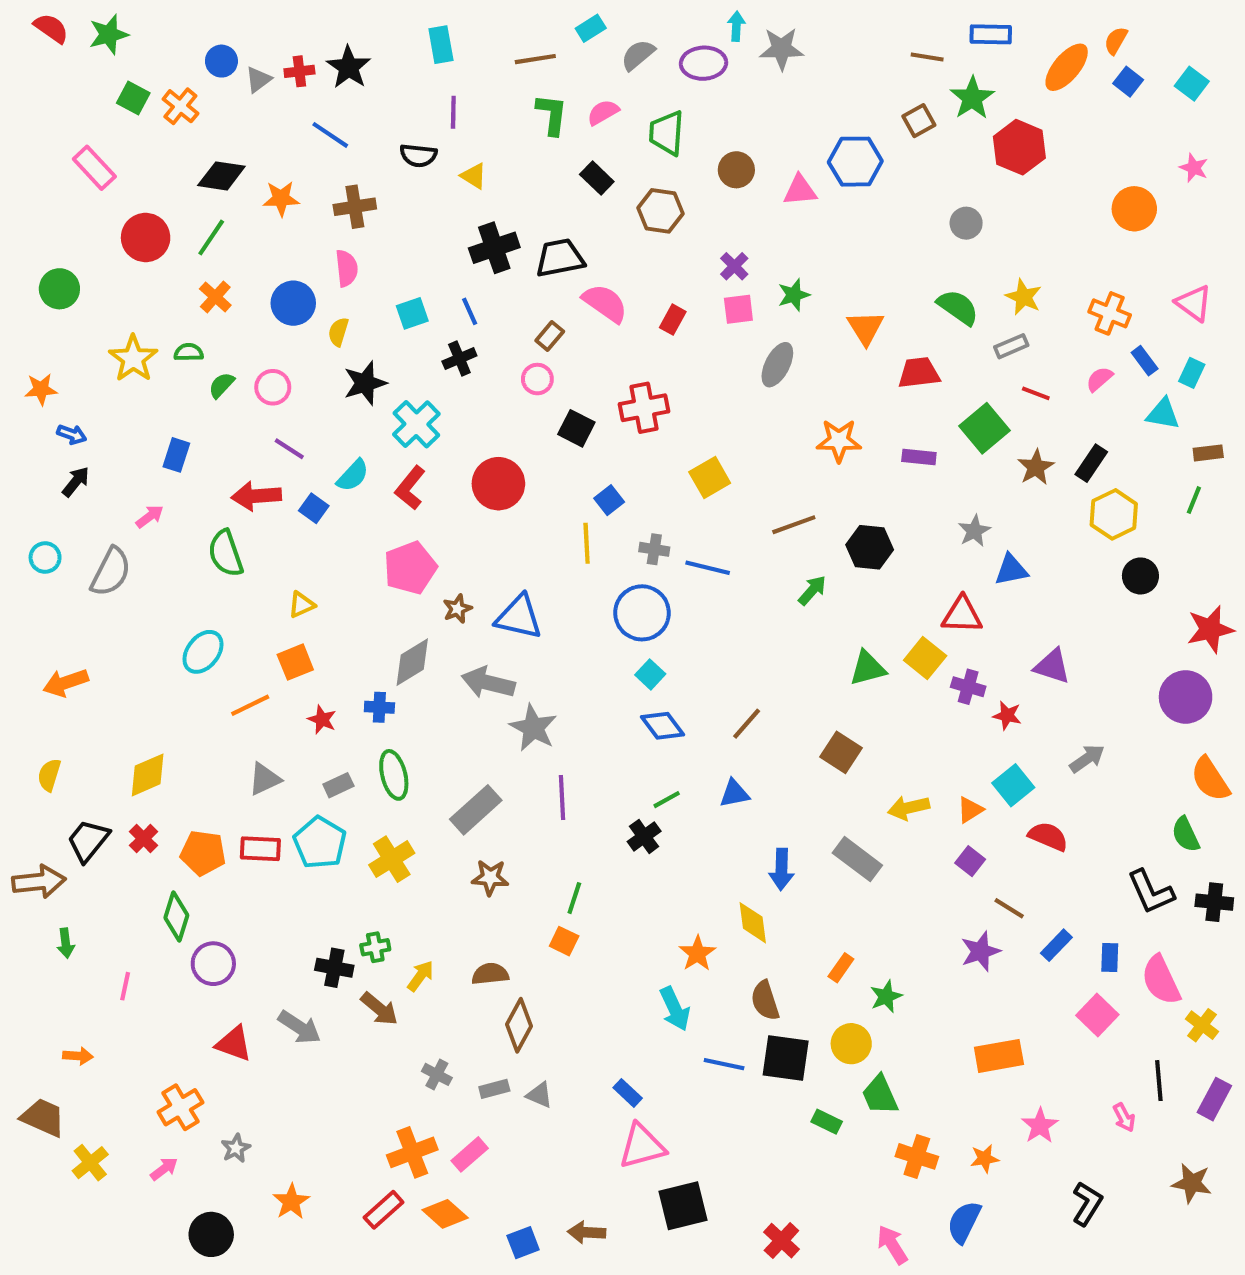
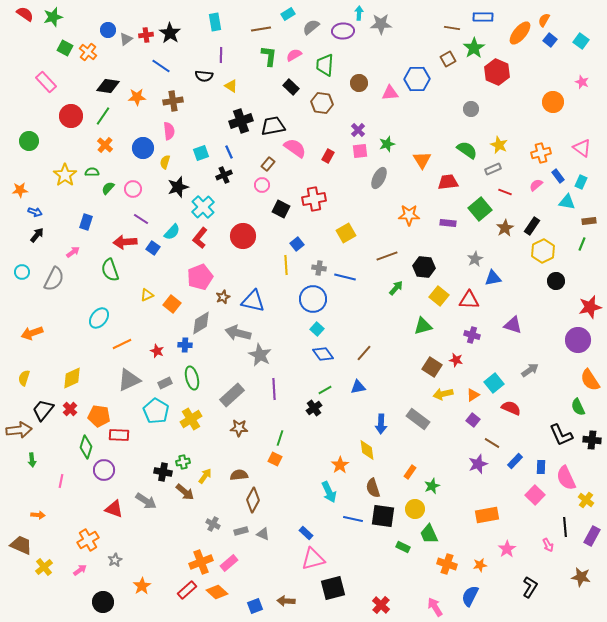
orange cross: (1110, 313) -> (541, 153), turned -36
yellow square: (925, 658) -> (439, 296), moved
orange square: (295, 662) -> (172, 304), moved, turned -30
red star: (1007, 715) -> (456, 360), moved
brown square: (841, 752) -> (432, 367), moved
gray triangle: (265, 779) -> (129, 380), size x1.4
red rectangle: (260, 849) -> (119, 435), moved

